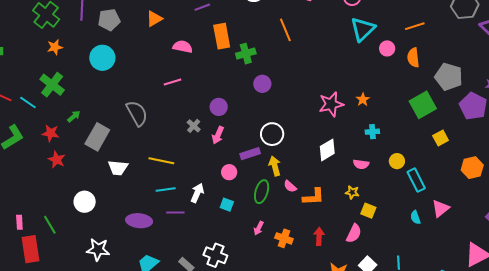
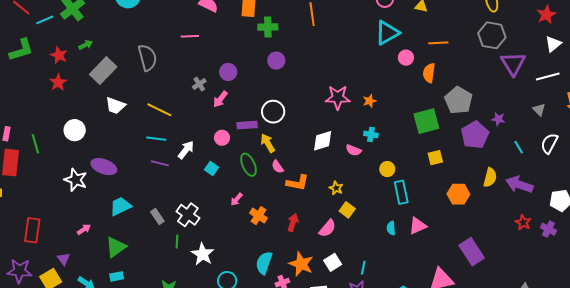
cyan line: (28, 102) -> (45, 20), turned -72
pink semicircle: (361, 164) -> (354, 150), moved
yellow arrow: (275, 166) -> (268, 143), turned -30
green ellipse: (262, 192) -> (248, 165), turned -55
purple ellipse: (139, 221) -> (104, 167), moved

